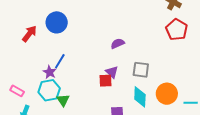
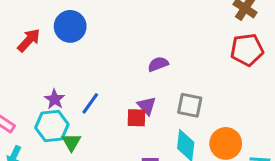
red pentagon: (177, 30) -> (247, 50), turned 30
blue line: (60, 61) -> (90, 103), moved

